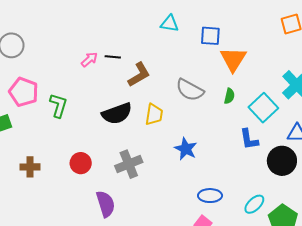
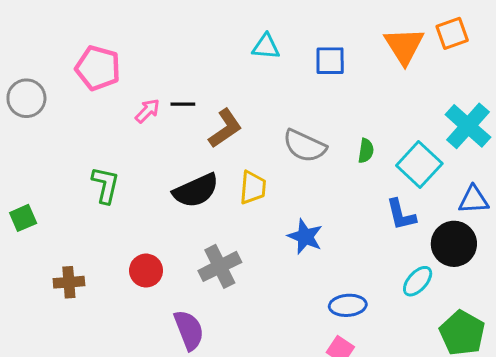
orange triangle: (233, 59) -> (404, 46), moved
pink pentagon: (24, 92) -> (98, 68), moved
cyan ellipse: (254, 204) -> (418, 281), moved

